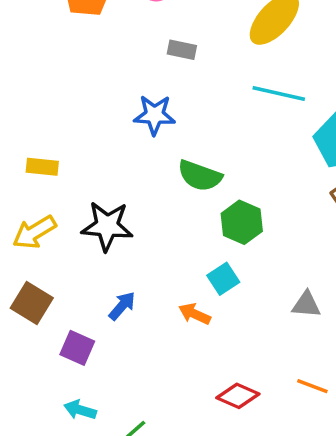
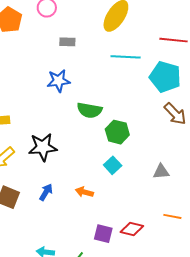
blue arrow: (122, 306) -> (46, 192), moved
orange arrow: (195, 314) -> (84, 192), moved
purple square: (77, 348) -> (103, 234), moved

